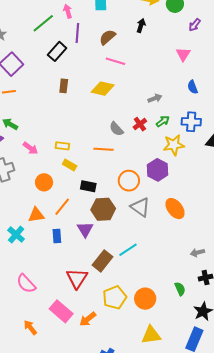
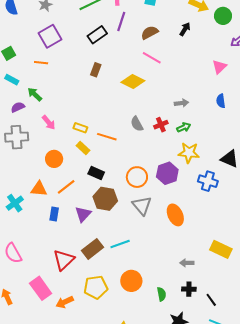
blue cross: (191, 122) -> (208, 181), moved
orange line: (103, 149) -> (107, 137), moved
orange circle: (145, 299) -> (131, 281), moved

